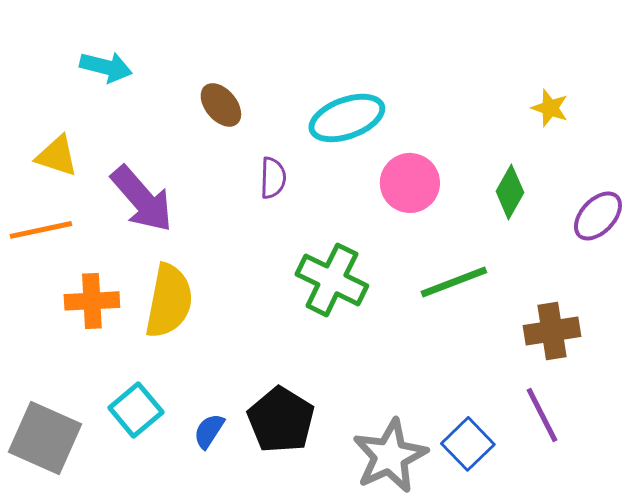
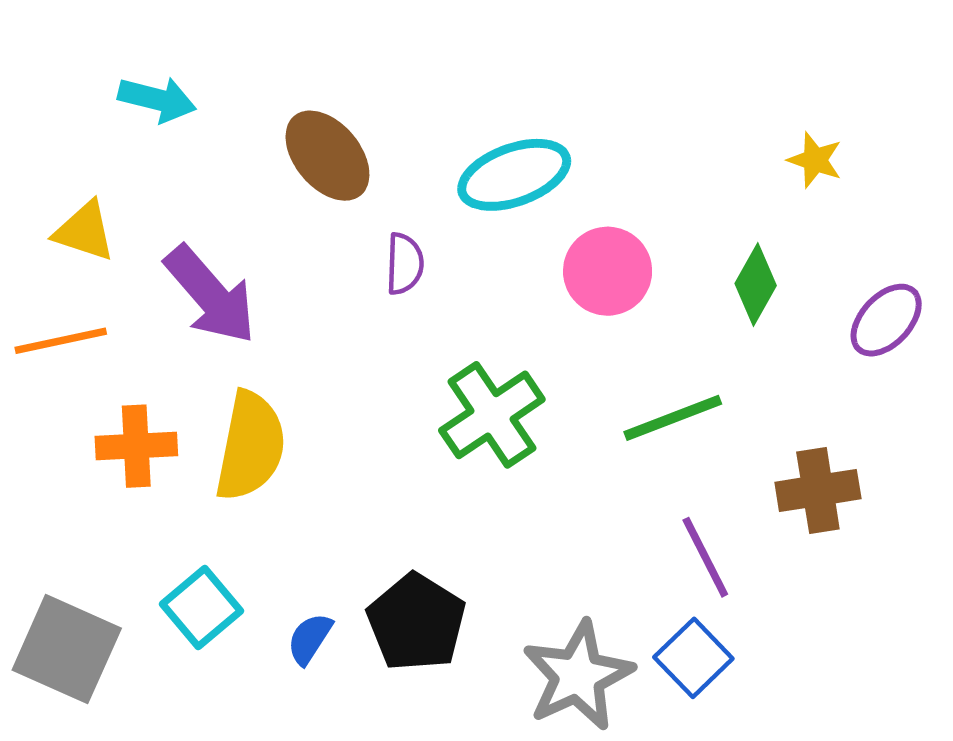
brown ellipse: (221, 105) -> (327, 156), size x1.4
green cross: (332, 280) -> (492, 415), turned 30
purple line: (542, 415) -> (705, 557), moved

